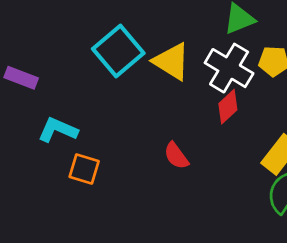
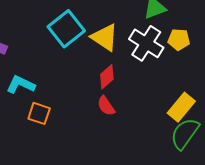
red diamond: (228, 107) -> (107, 77), moved

